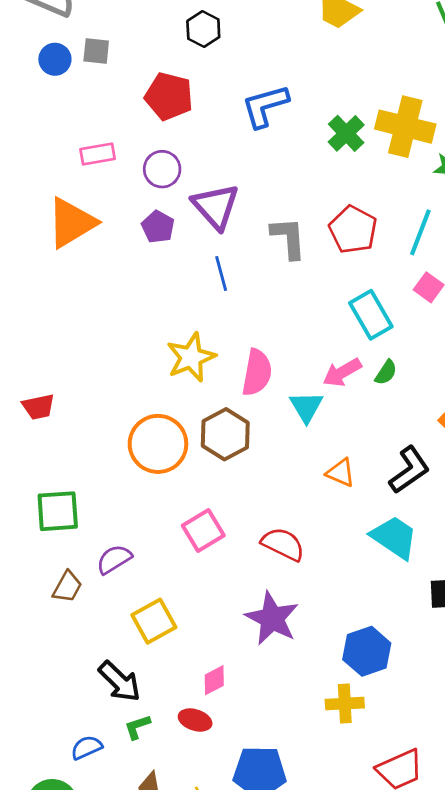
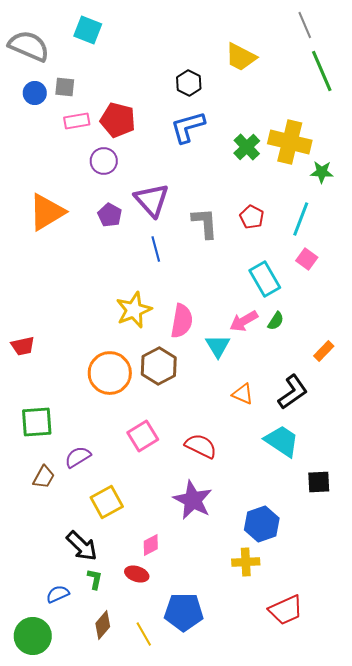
black hexagon: (203, 29) -> (189, 83), moved
pink rectangle: (98, 154) -> (77, 121), moved
purple circle: (162, 169) -> (104, 161), moved
red pentagon: (353, 230) -> (252, 217), size x0.7
green L-shape: (137, 727) -> (95, 579), turned 120

